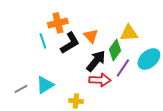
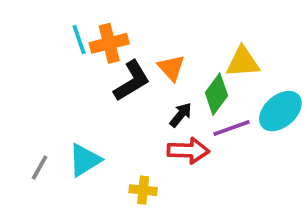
cyan line: (43, 41) -> (79, 40), moved
black arrow: (96, 61) -> (181, 115), size x0.6
purple line: (123, 68) -> (231, 128), turned 36
gray line: (21, 89) -> (40, 168), turned -32

